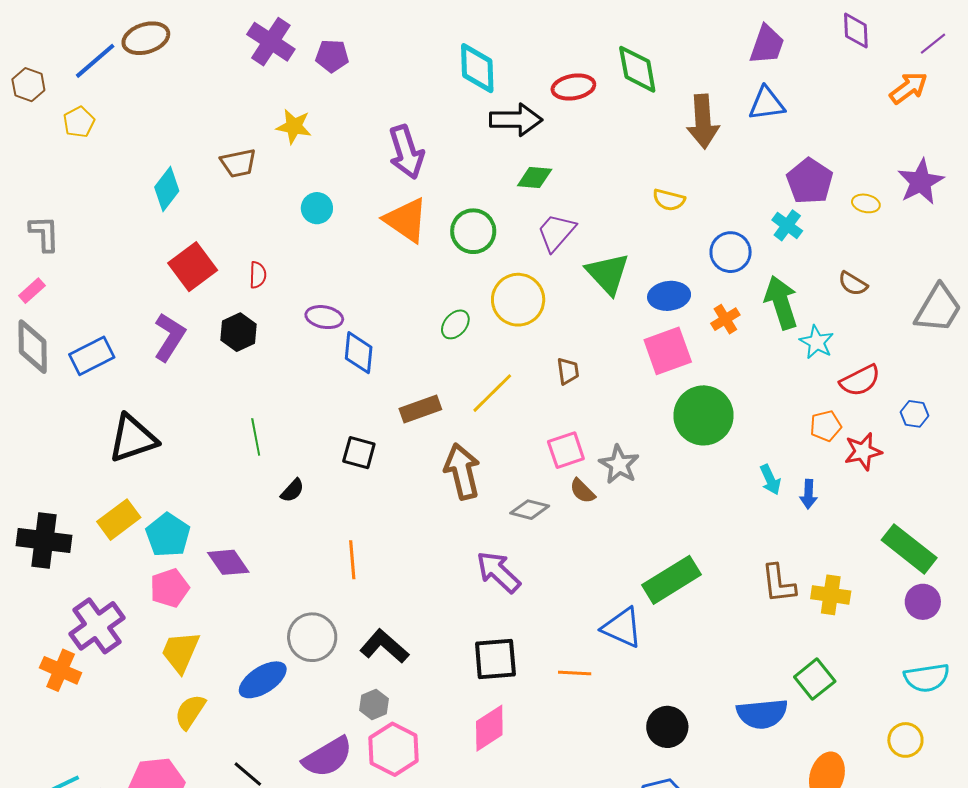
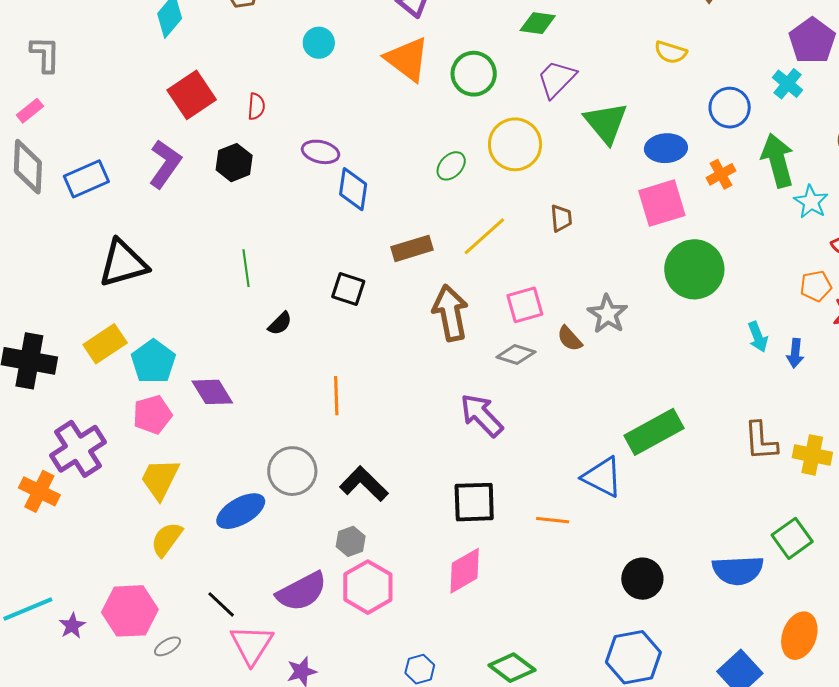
pink square: (566, 450) -> (525, 305), moved

